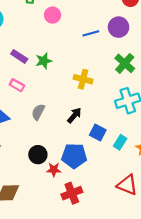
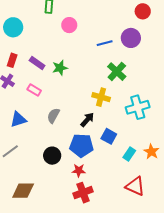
green cross: (125, 63) -> (117, 72), moved
yellow cross: (83, 79) -> (101, 97), moved
cyan rectangle: (120, 142) -> (129, 154), moved
blue pentagon: (74, 156) -> (81, 145), moved
red star: (54, 170) -> (79, 170), moved

